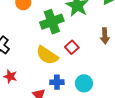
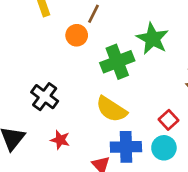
red square: (72, 47) -> (169, 120), moved
blue cross: (57, 82) -> (126, 147), size x1.5

